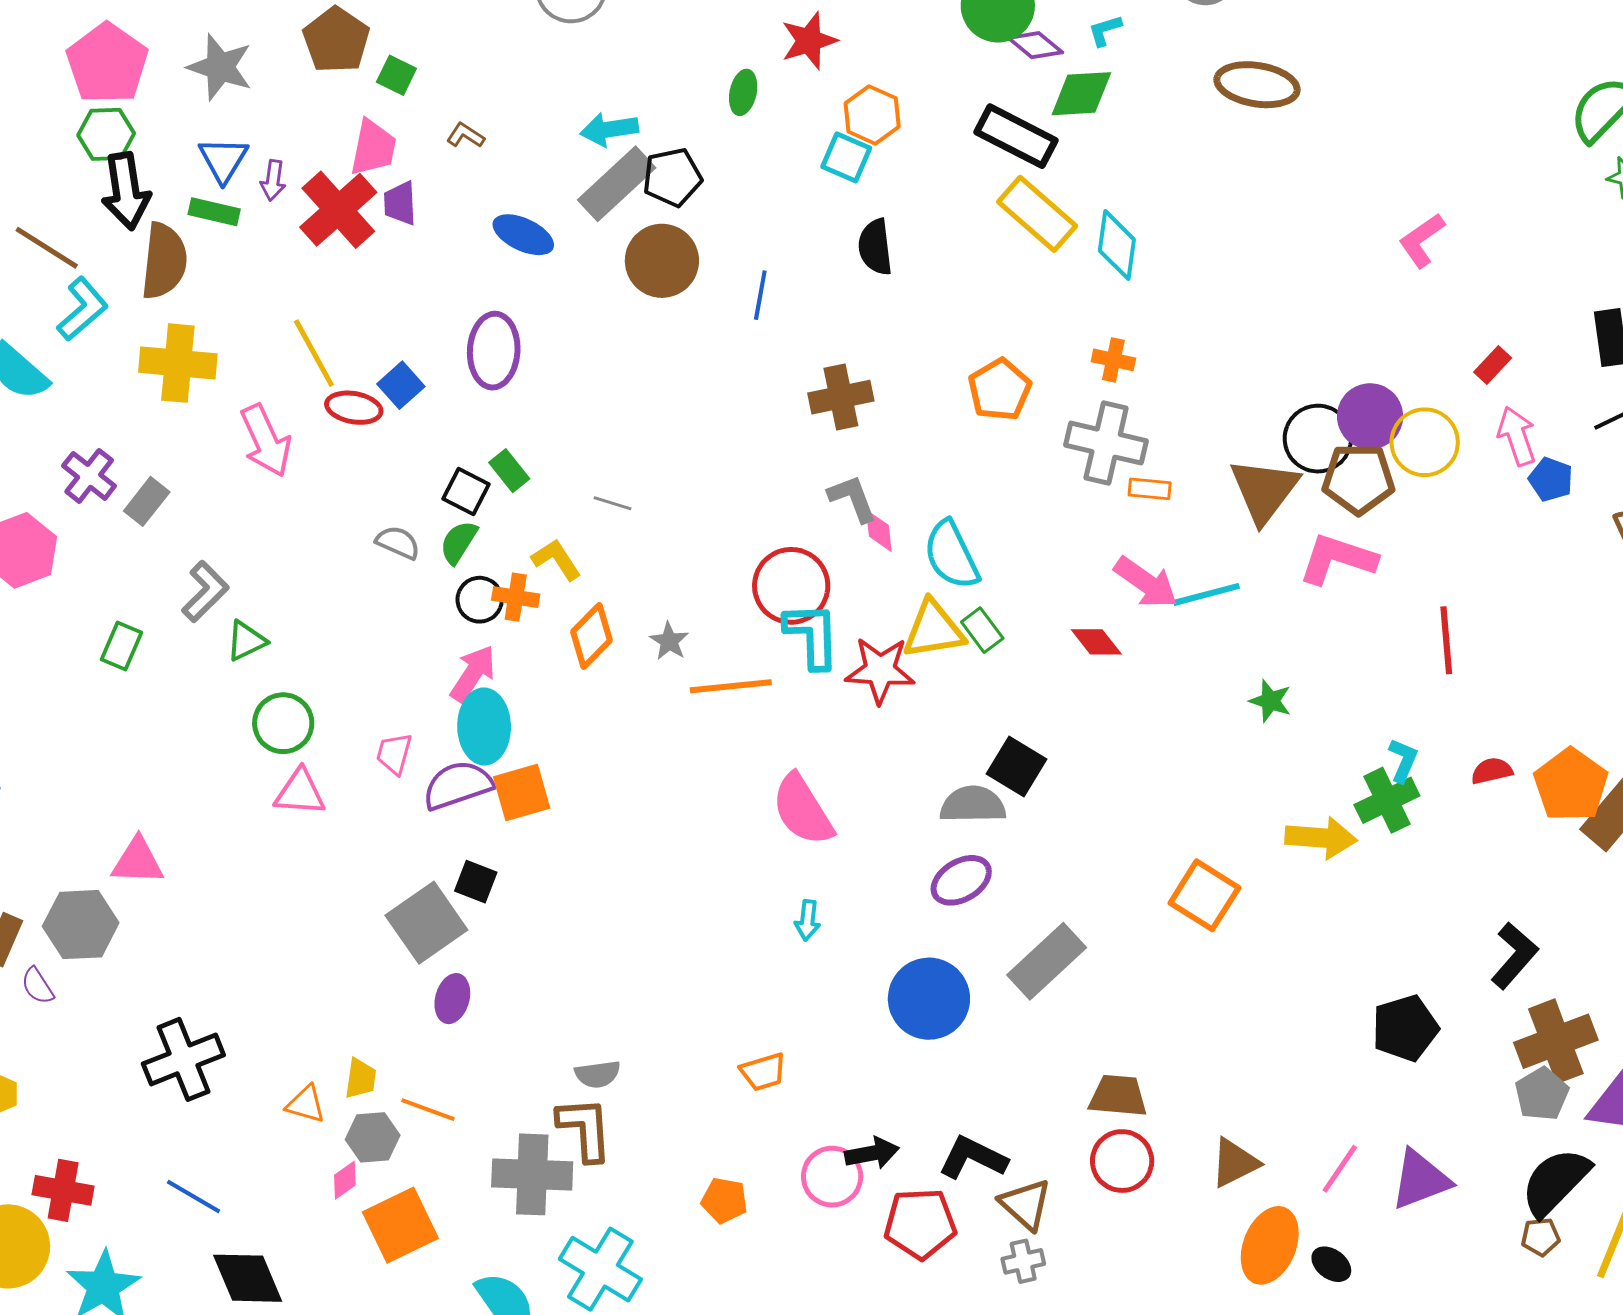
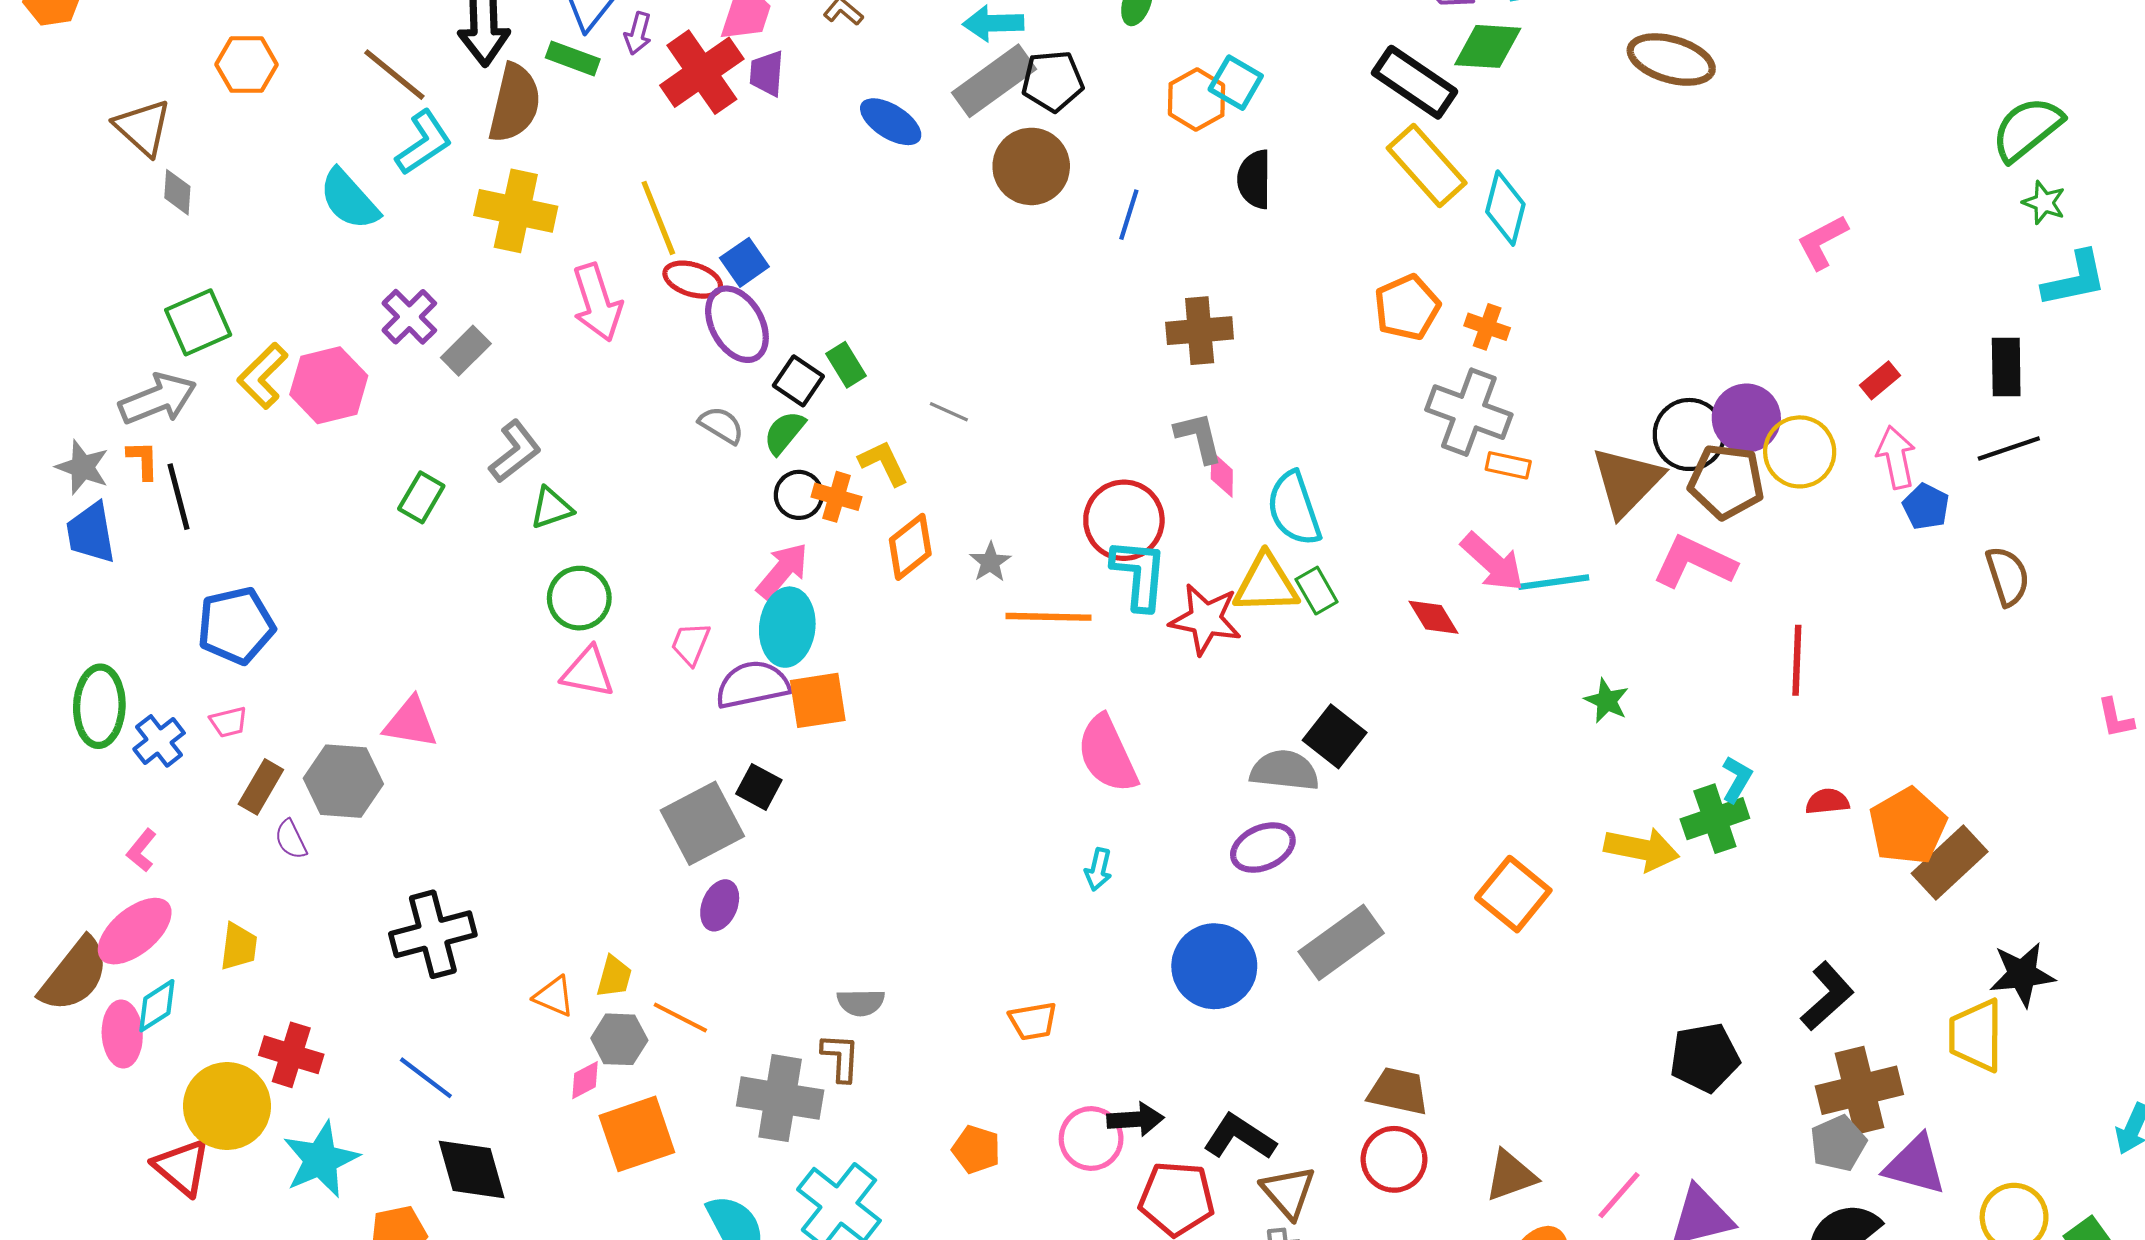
orange hexagon: (872, 115) -> (1196, 100), moved
purple ellipse: (494, 351) -> (737, 324), moved, turned -40
orange pentagon: (1000, 390) -> (1407, 307), moved
brown L-shape: (585, 1129) -> (841, 1057), size x0.7

